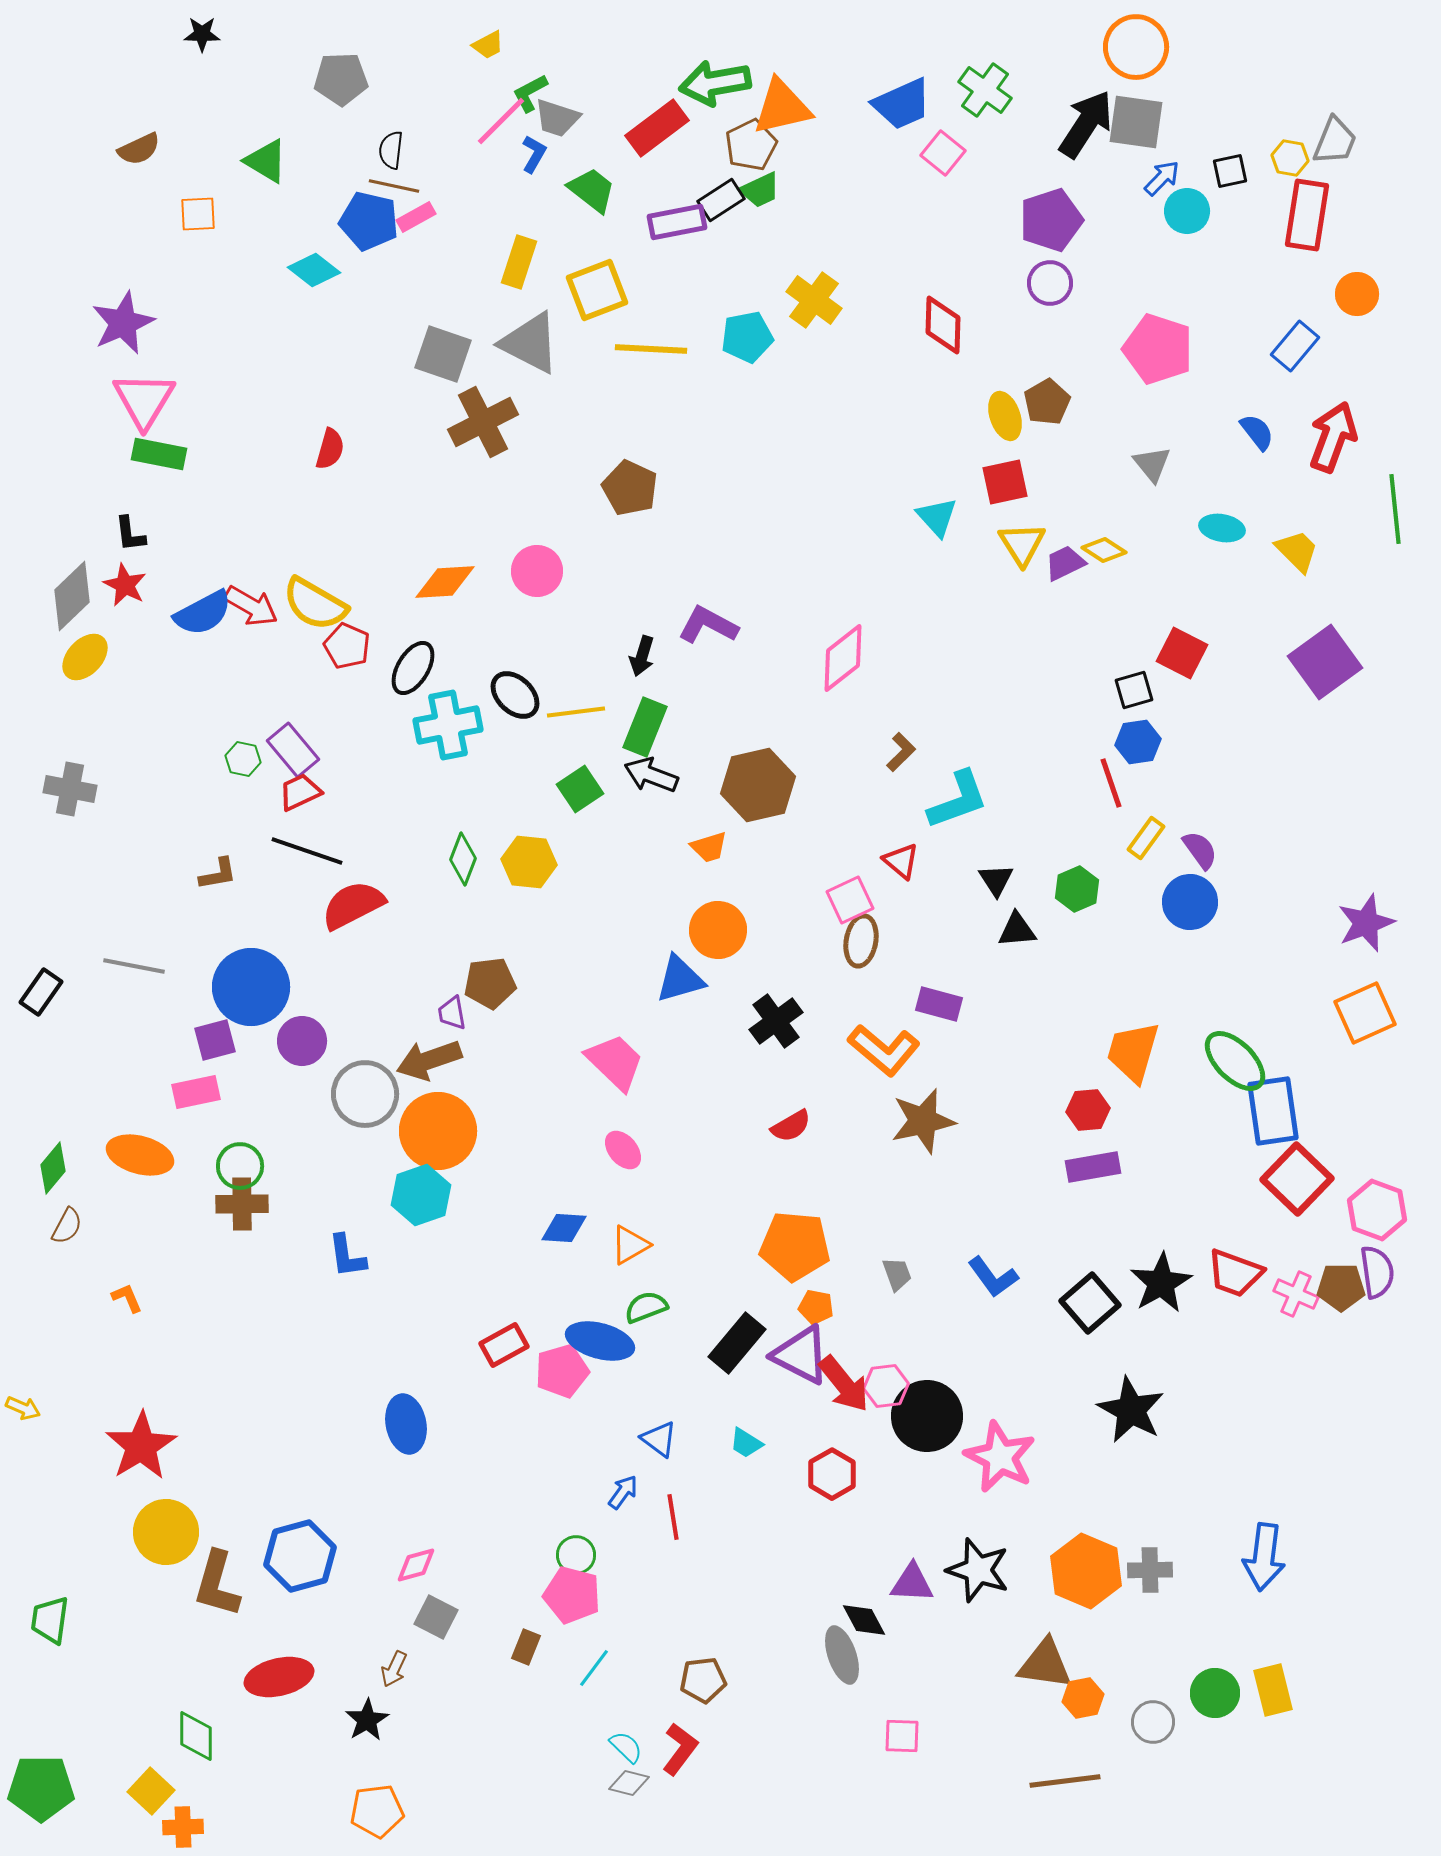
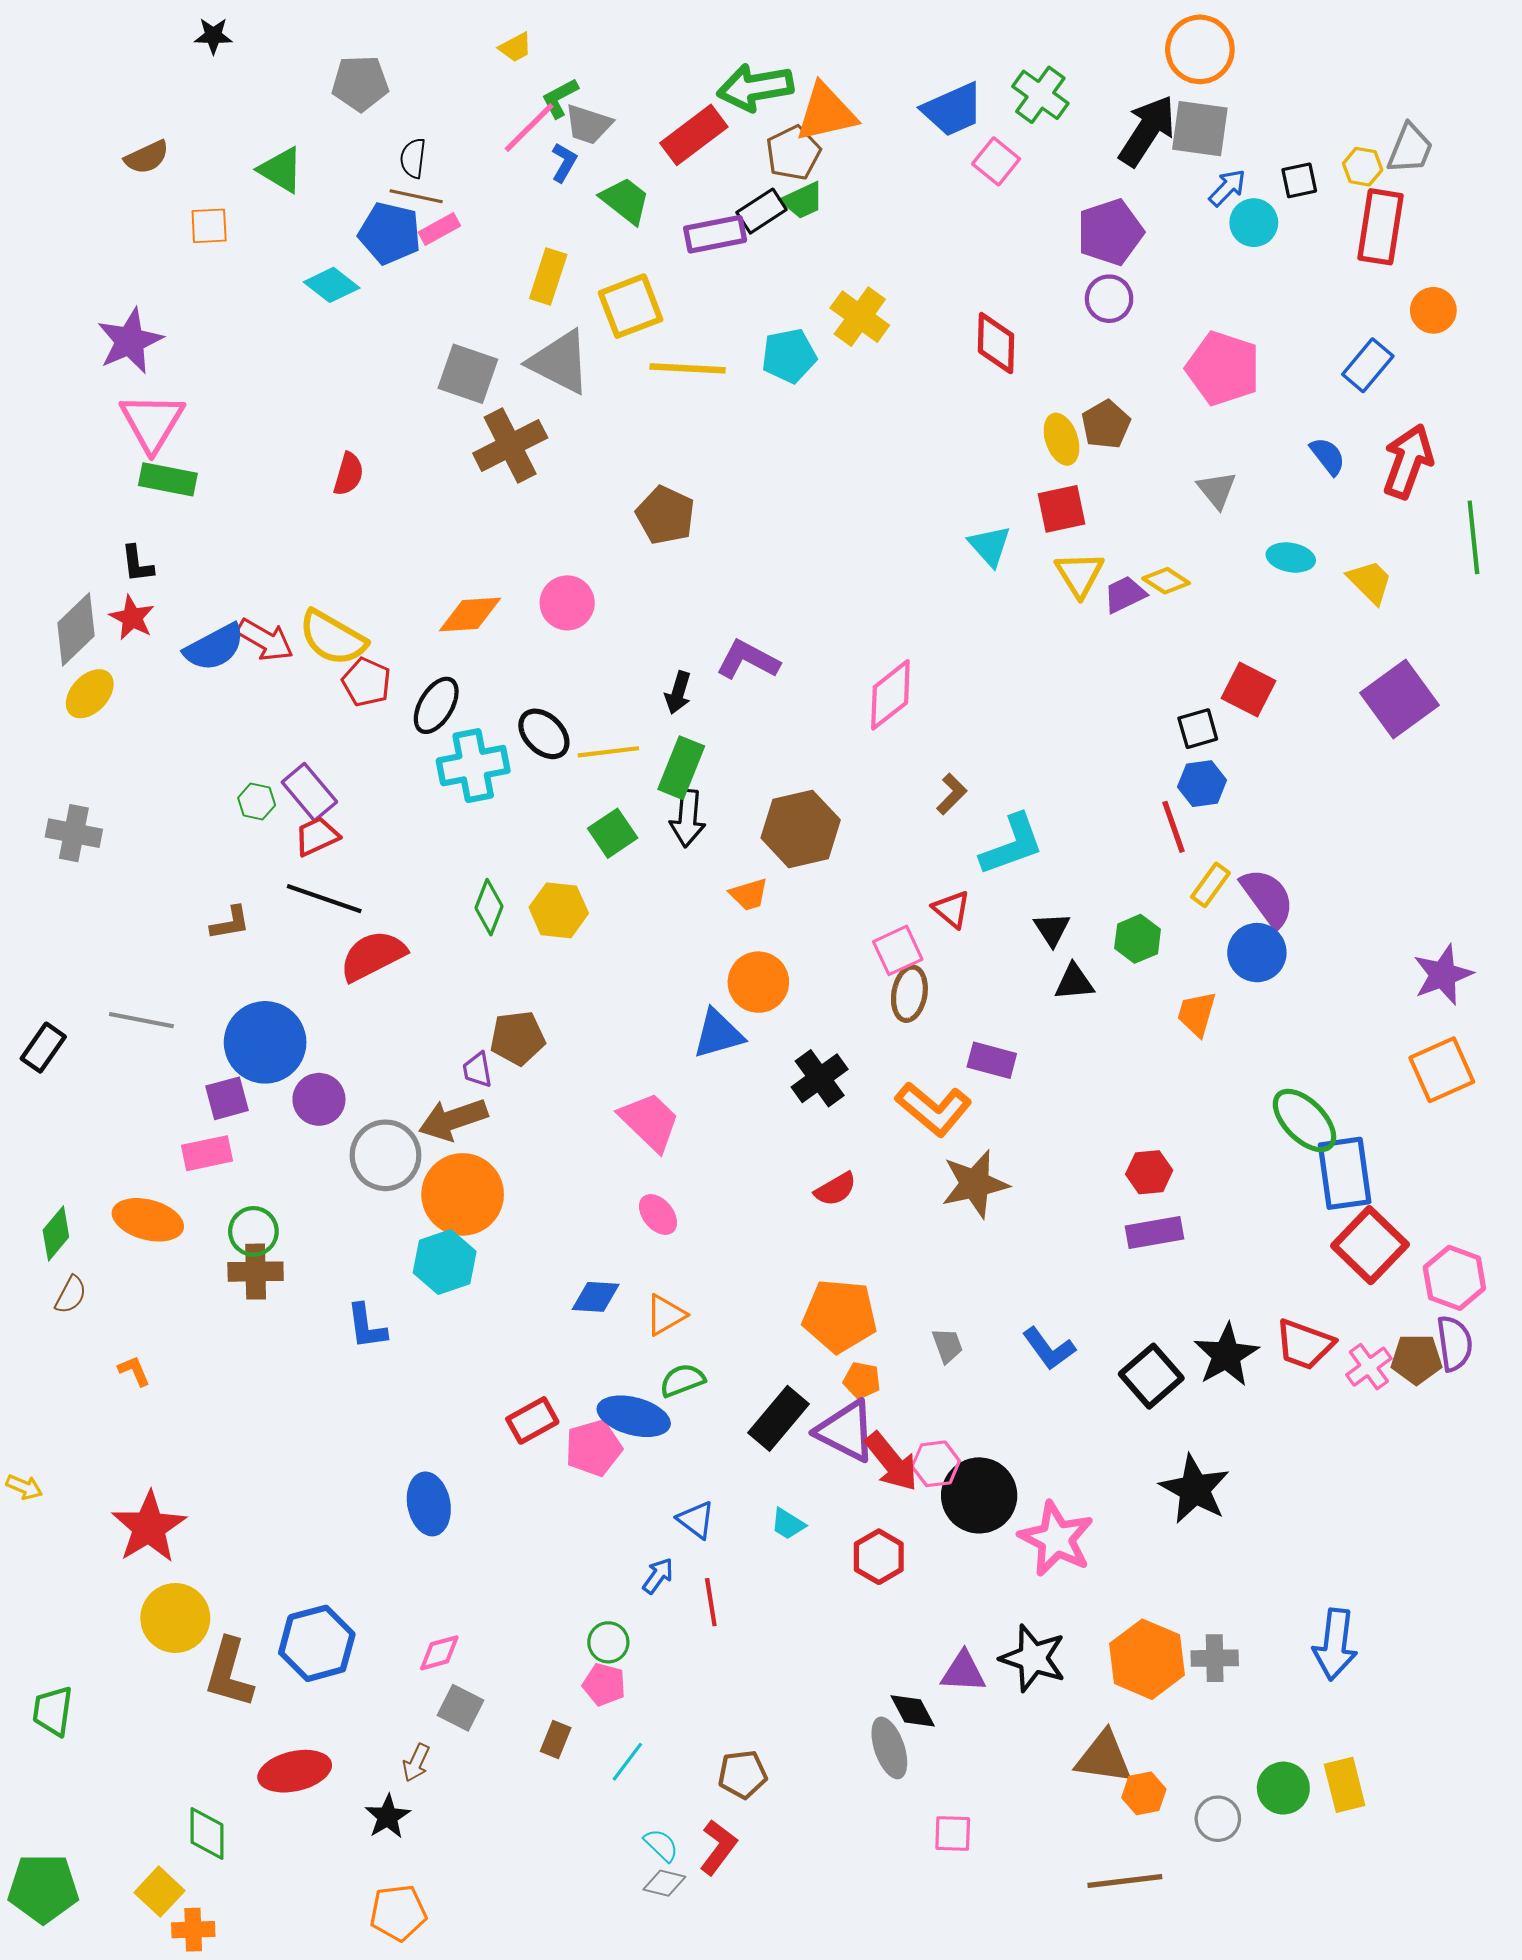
black arrow: (651, 775) -> (688, 818), turned -106
purple semicircle: (1200, 850) -> (1267, 898), size x1.5
orange trapezoid: (1133, 1052) -> (1197, 1014), moved, size x0.7
pink cross: (1296, 1294) -> (1369, 1367), turned 30
pink pentagon: (572, 1595) -> (604, 1685), size x0.7

